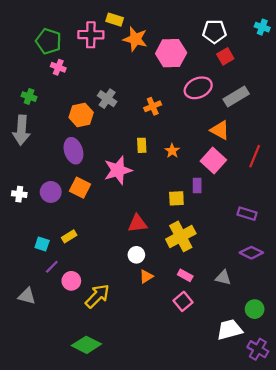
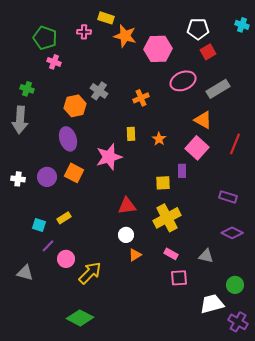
pink cross: (91, 35) -> (84, 32), size x0.6
pink square: (183, 301) -> (179, 278), moved, turned 36

